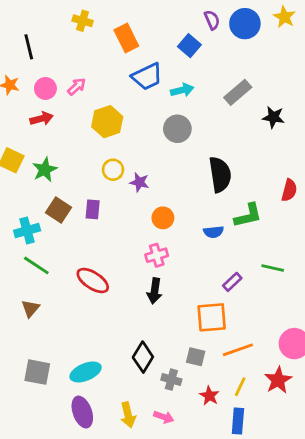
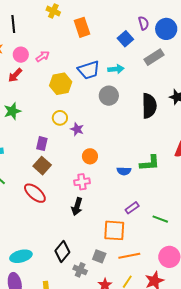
blue trapezoid: (147, 77) -> (89, 70), moved
gray rectangle: (238, 92) -> (154, 57), moved
red arrow: (42, 119) -> (15, 75), turned 140
black semicircle: (220, 175) -> (149, 106), moved
brown square: (59, 210) -> (42, 166), moved
green line: (273, 268) -> (160, 219), moved

